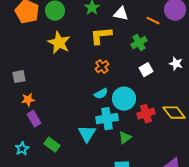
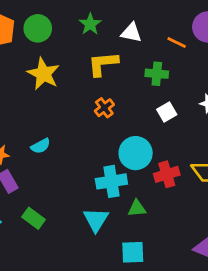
green cross: (139, 43) -> (157, 74), turned 35
cyan semicircle: (101, 94) -> (41, 146), moved
cyan triangle: (87, 134) -> (96, 220), moved
green triangle: (125, 138) -> (137, 208), turned 32

